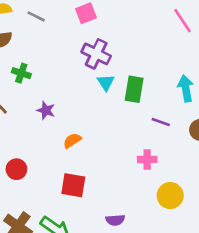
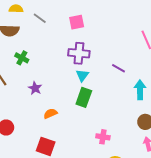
purple cross: (96, 54) -> (79, 53), turned -30
green rectangle: (134, 89) -> (84, 97), moved
purple line: (161, 122) -> (119, 68), moved

